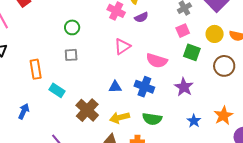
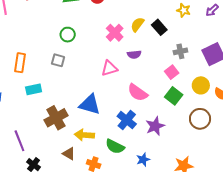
purple semicircle: (141, 17) -> (134, 54), moved
pink square: (183, 31) -> (172, 72), turned -32
blue triangle: (115, 87) -> (90, 104), size x1.6
blue cross: (144, 87) -> (127, 120), moved
cyan rectangle: (57, 90) -> (34, 89), turned -63
blue star: (194, 121) -> (143, 160), moved

